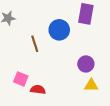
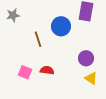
yellow triangle: (91, 85) -> (91, 78), turned 32
red semicircle: (38, 90) -> (47, 70), moved

